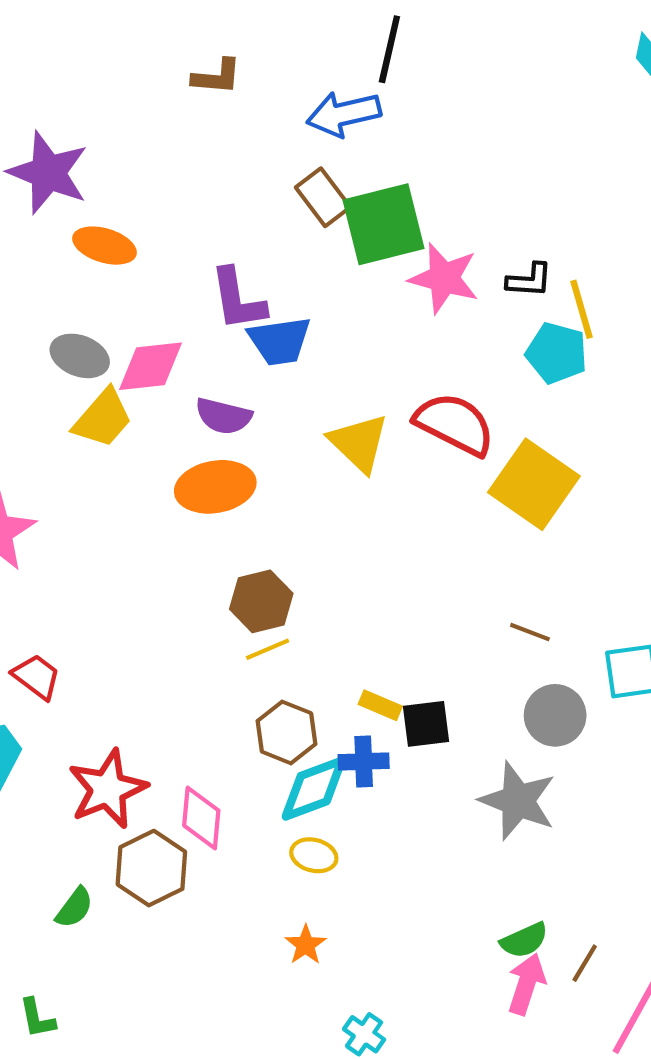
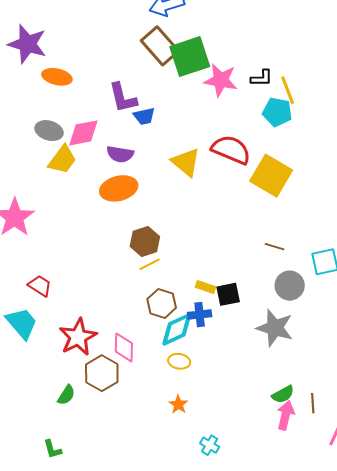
brown rectangle: (323, 197) -> (160, 46), size x1.4
blue trapezoid: (280, 341) -> (144, 116), size x0.7
brown line: (585, 963) -> (313, 403), turned -30

